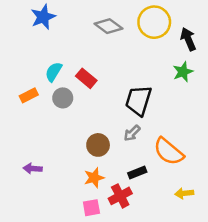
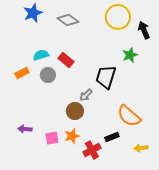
gray diamond: (108, 26) -> (68, 20), moved
cyan semicircle: (54, 72) -> (41, 55), turned 42
green star: (183, 72) -> (130, 55), moved
gray arrow: (132, 133) -> (86, 95), moved
black rectangle: (137, 172) -> (112, 137), moved
pink square: (91, 208) -> (52, 138), moved

